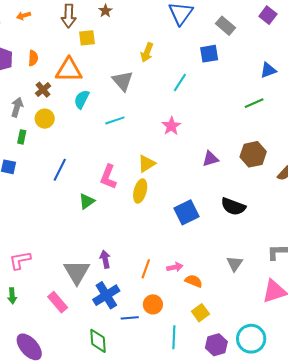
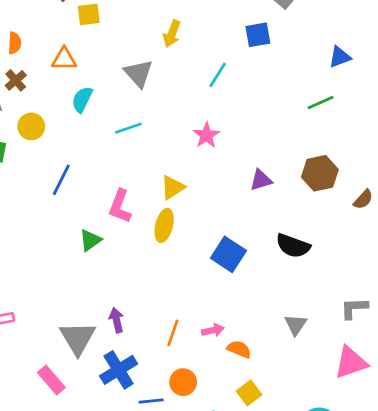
orange triangle: (69, 70) -> (64, 59), size x0.7
brown cross: (43, 90) -> (16, 80), moved
blue line: (60, 170) -> (61, 180), moved
blue square: (187, 212) -> (228, 254), turned -30

